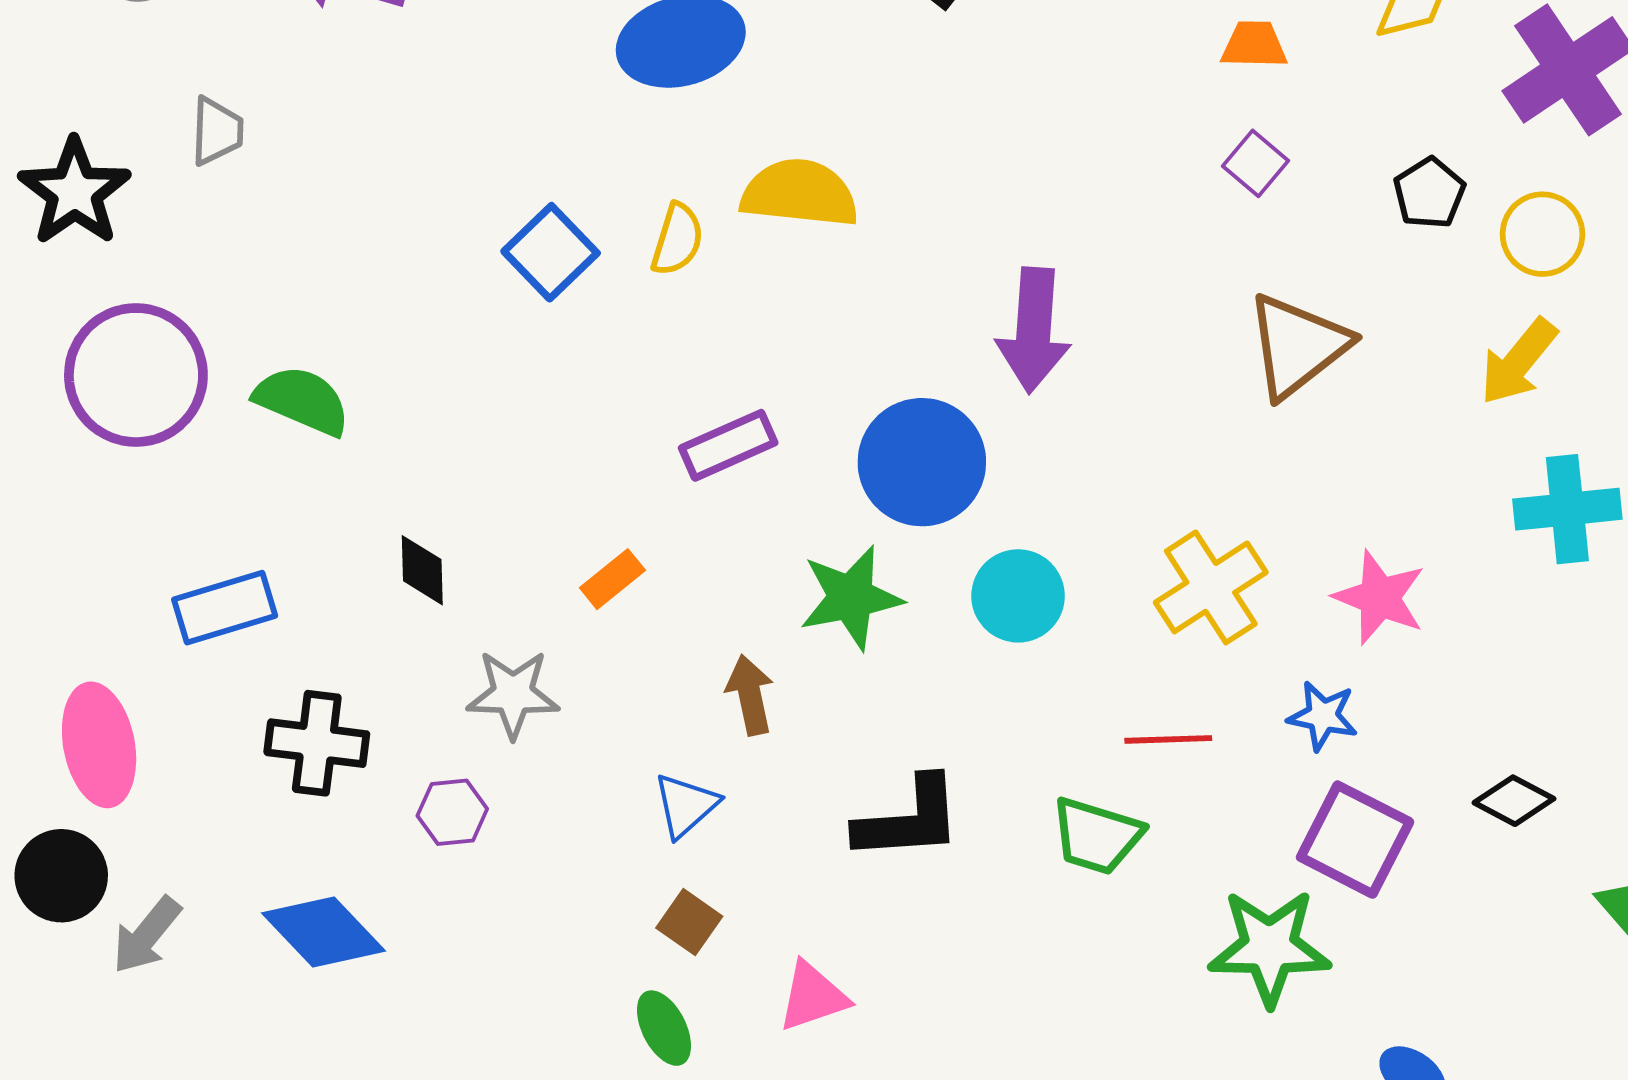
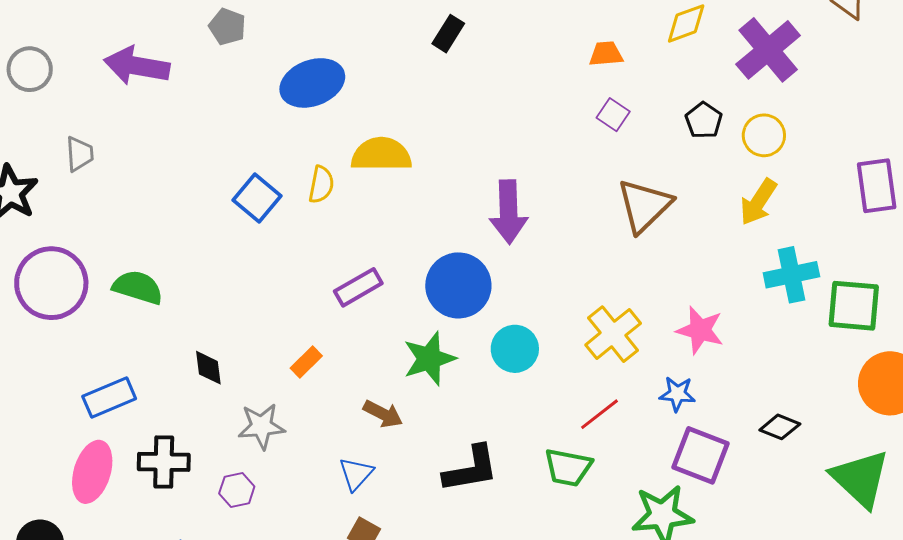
brown arrow: (750, 695) -> (383, 414), turned 135
red line: (1168, 739) -> (599, 414), turned -30
pink ellipse: (99, 745) -> (92, 472), moved, turned 34

